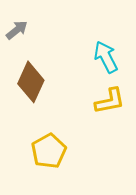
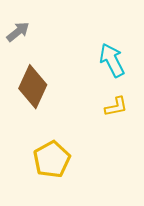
yellow L-shape: (110, 101) -> (116, 107), size x0.7

